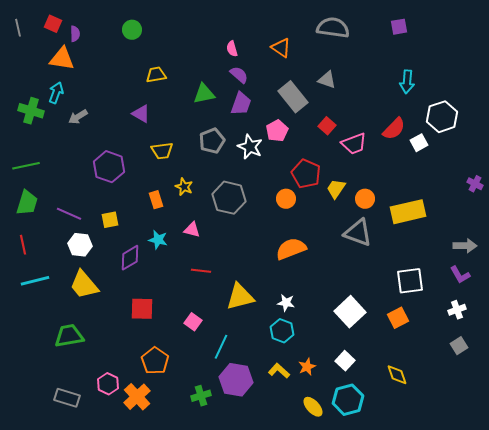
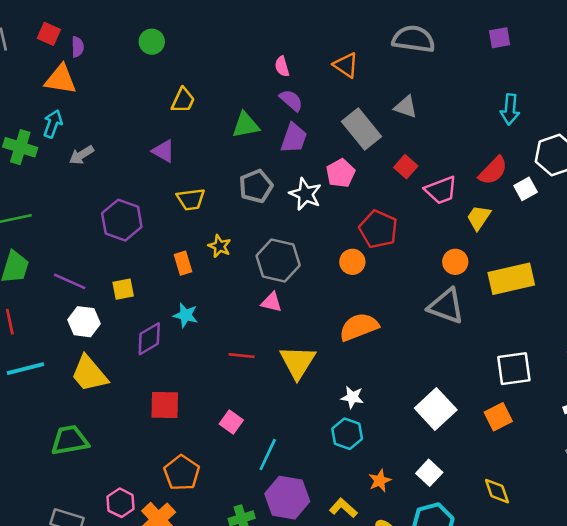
yellow trapezoid: (156, 75) -> (183, 100), turned 125
yellow trapezoid: (336, 189) -> (479, 218), moved
pink triangle: (192, 230) -> (272, 302), moved
yellow triangle: (240, 297) -> (298, 362), moved, turned -44
yellow L-shape: (279, 371) -> (343, 508), moved

